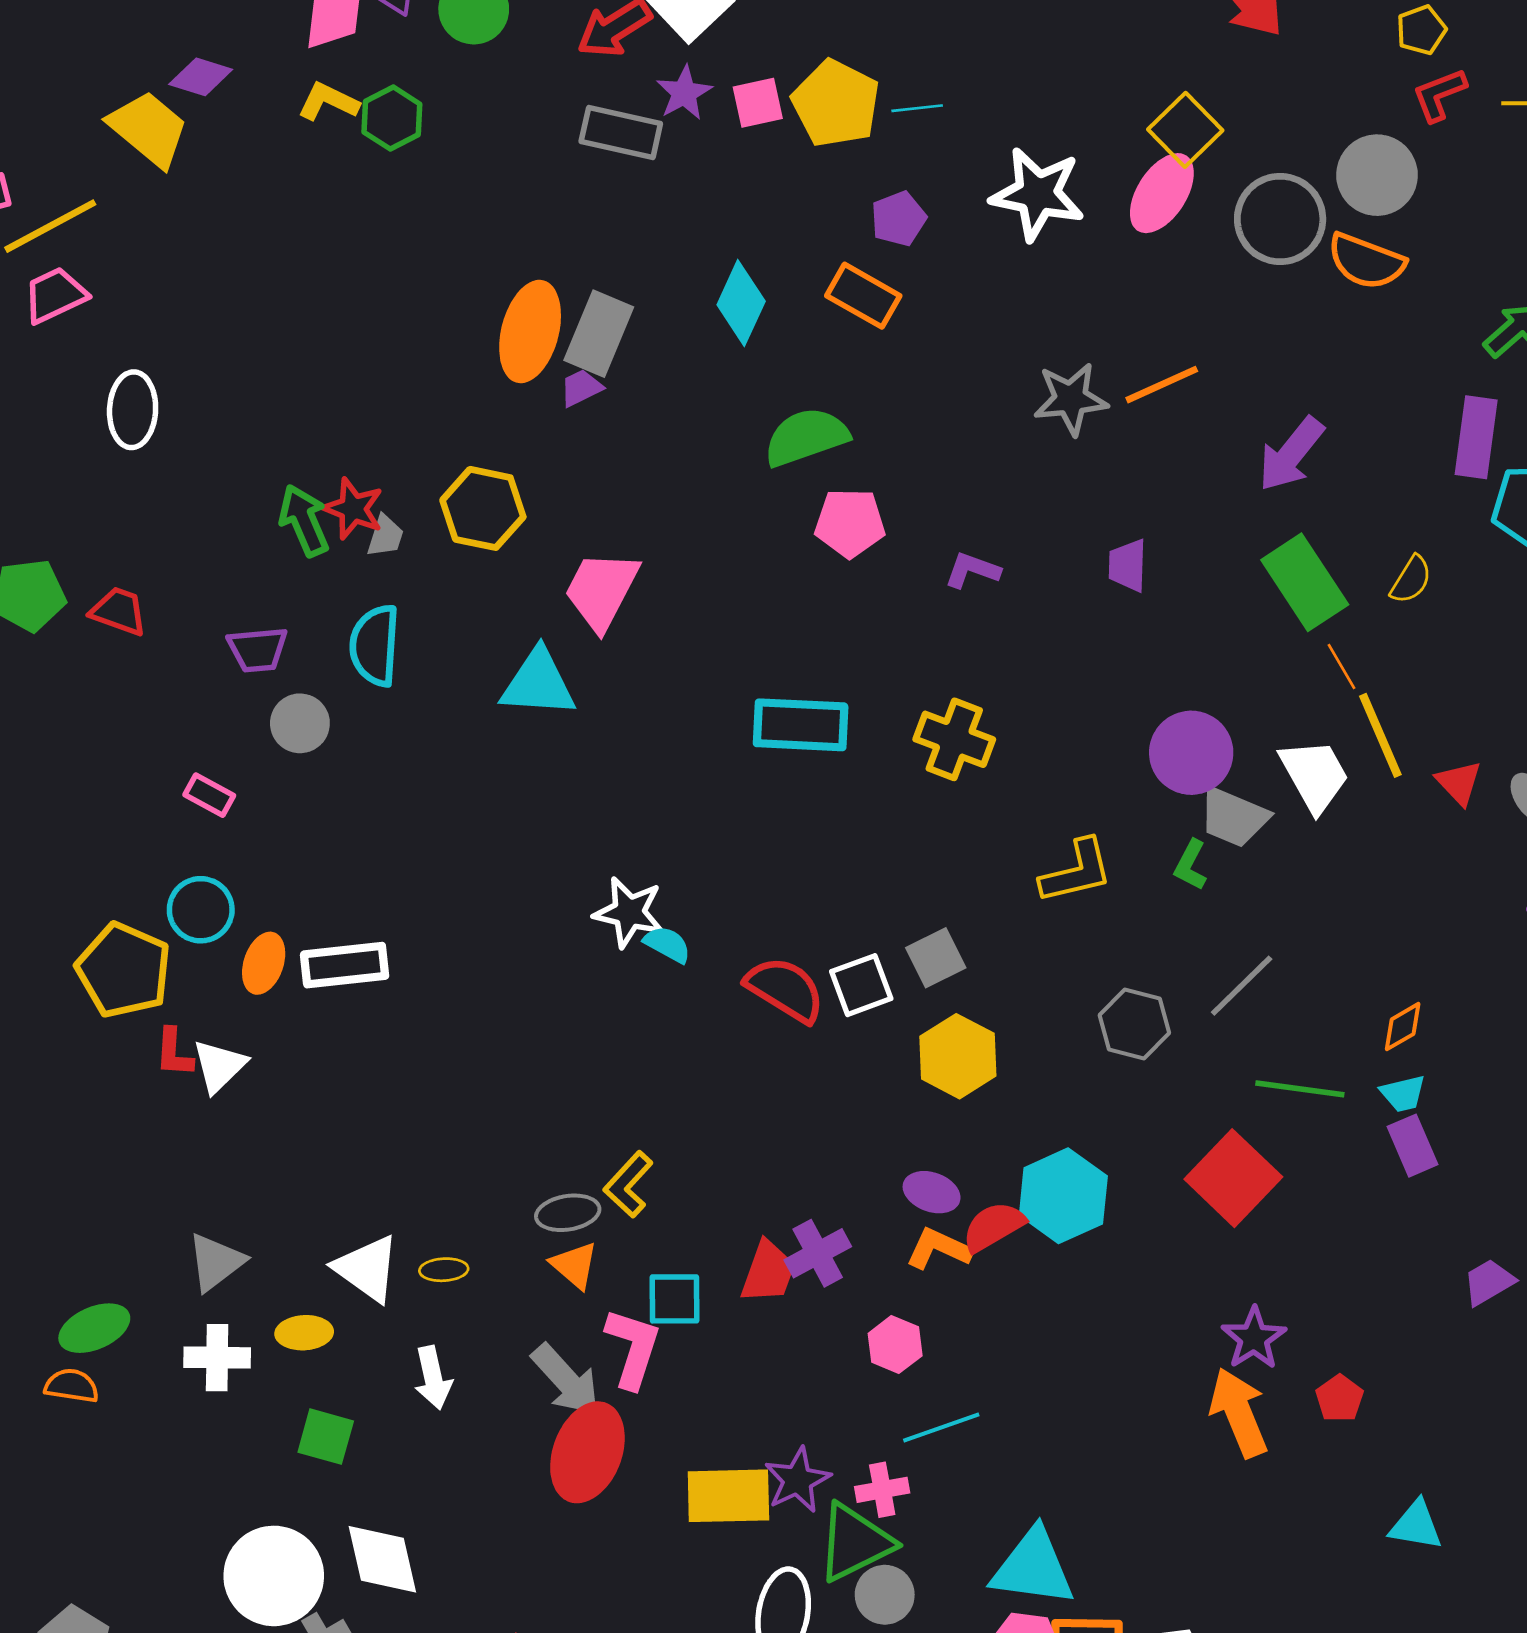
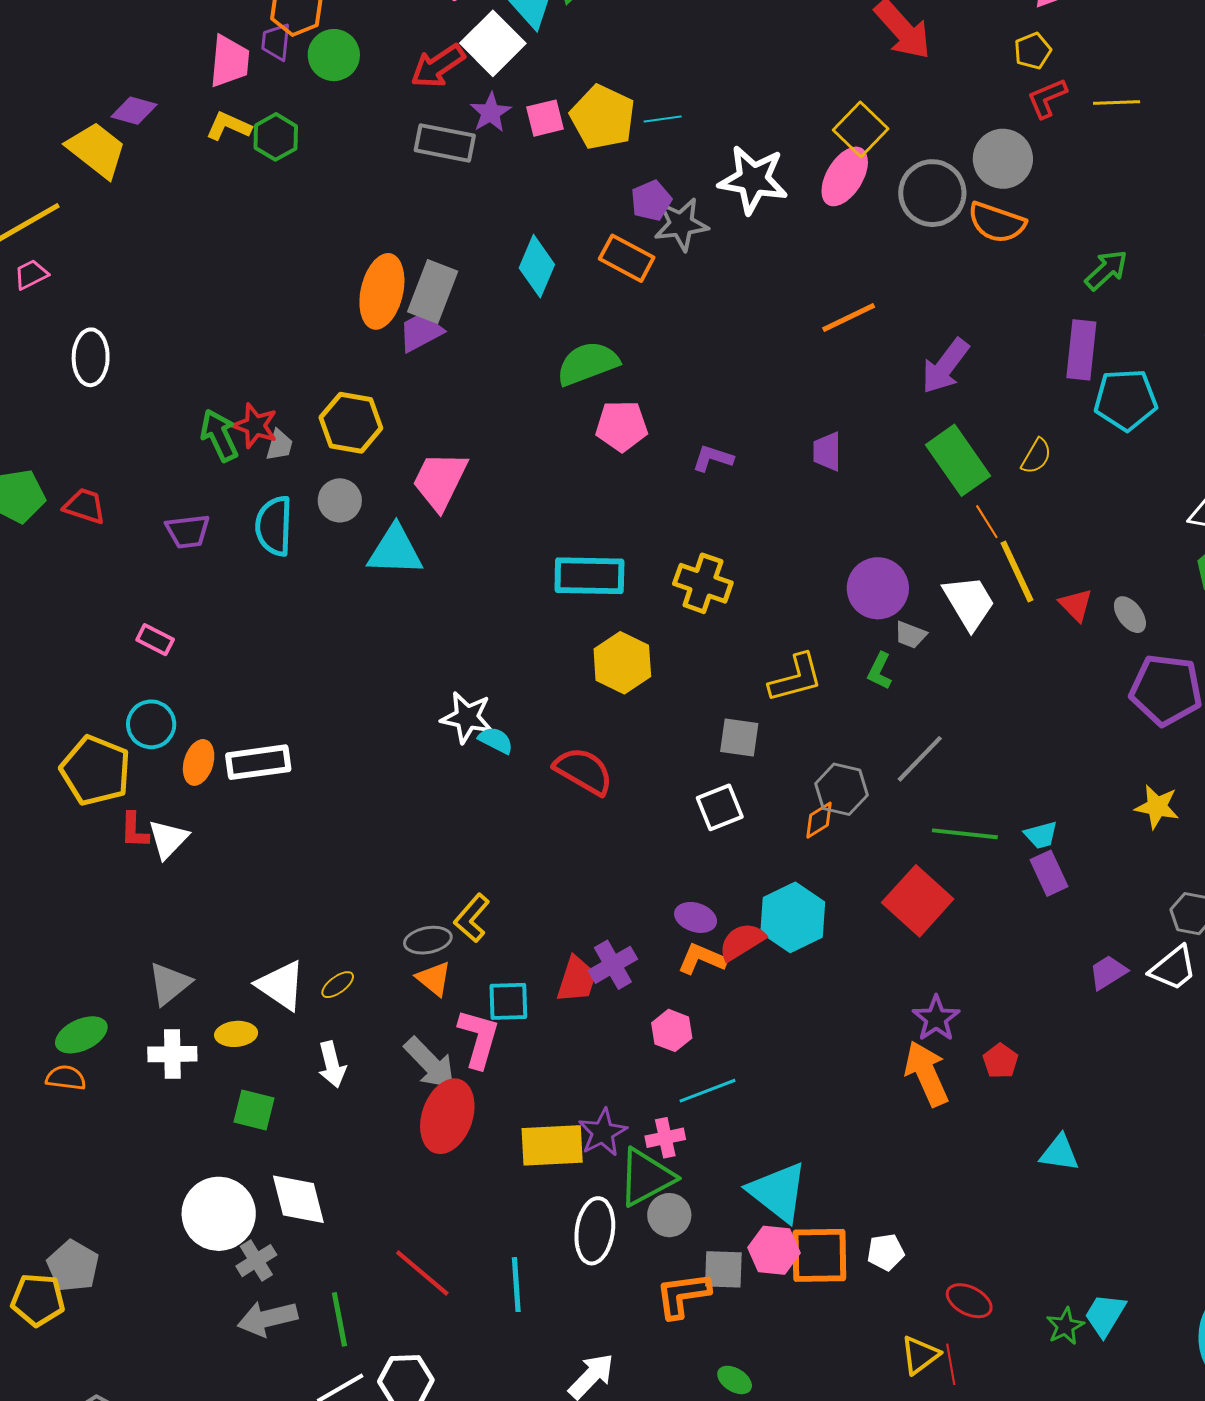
pink trapezoid: (55, 295) -> (31, 274), size x0.7
purple trapezoid: (581, 388) -> (421, 332), size x1.4
gray star: (1071, 399) -> (681, 224), moved
gray circle: (300, 723) -> (340, 500), moved
gray trapezoid: (1234, 817) -> (910, 635), size x0.6
gray square: (936, 958) -> (739, 738), moved, turned 36
white square: (861, 985) -> (720, 807), moved
orange diamond: (1403, 1027) -> (819, 820), moved
yellow hexagon: (958, 1056) -> (622, 663), moved
yellow ellipse: (444, 1270) -> (338, 985), turned -32
cyan triangle: (1033, 1568) -> (778, 1192), turned 32

